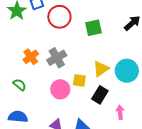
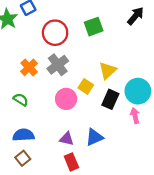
red circle: (59, 17) -> (55, 33), moved
cyan circle: (127, 71) -> (138, 91), moved
yellow square: (79, 80) -> (86, 86), turned 32

